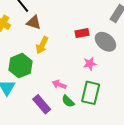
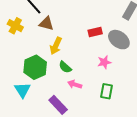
green rectangle: (91, 93) -> (106, 91), size x0.7
green semicircle: (68, 101) -> (65, 67), moved

